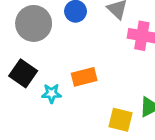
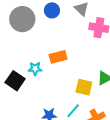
black square: (23, 73) -> (15, 81), moved

